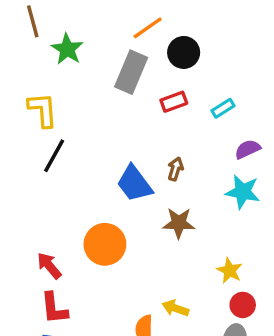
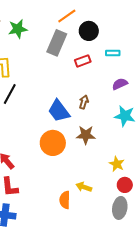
green star: (67, 49) -> (18, 29), turned 30
cyan rectangle: (223, 108) -> (113, 53), moved, turned 32
purple semicircle: (248, 149) -> (120, 84), moved
orange circle: (105, 244) -> (53, 143), moved

